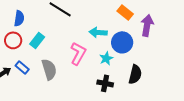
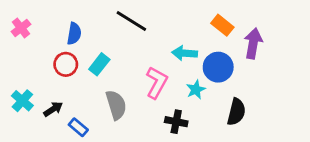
blue rectangle: (22, 67) -> (78, 127), moved
black cross: (105, 83) -> (176, 122), moved

